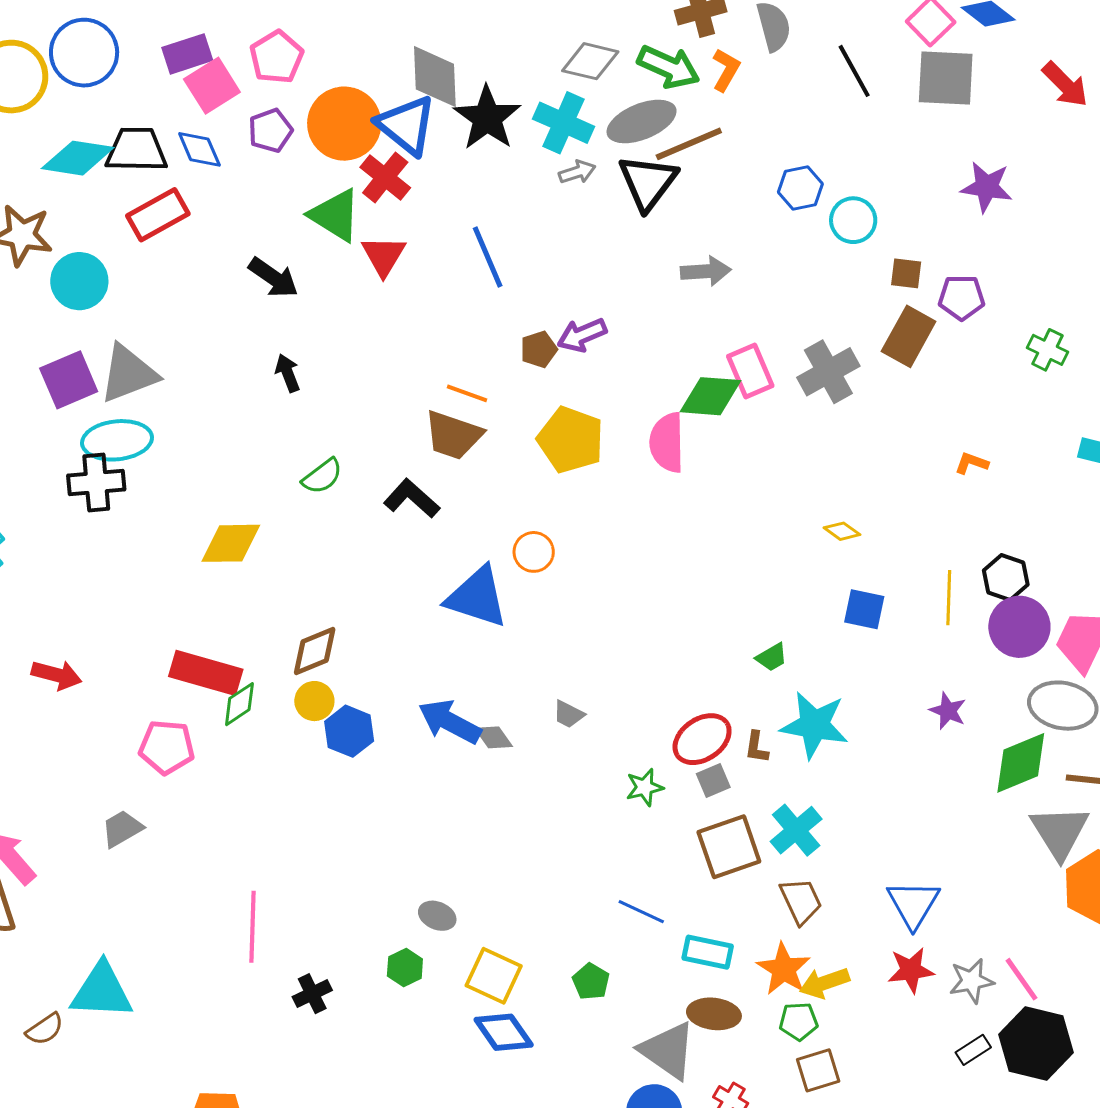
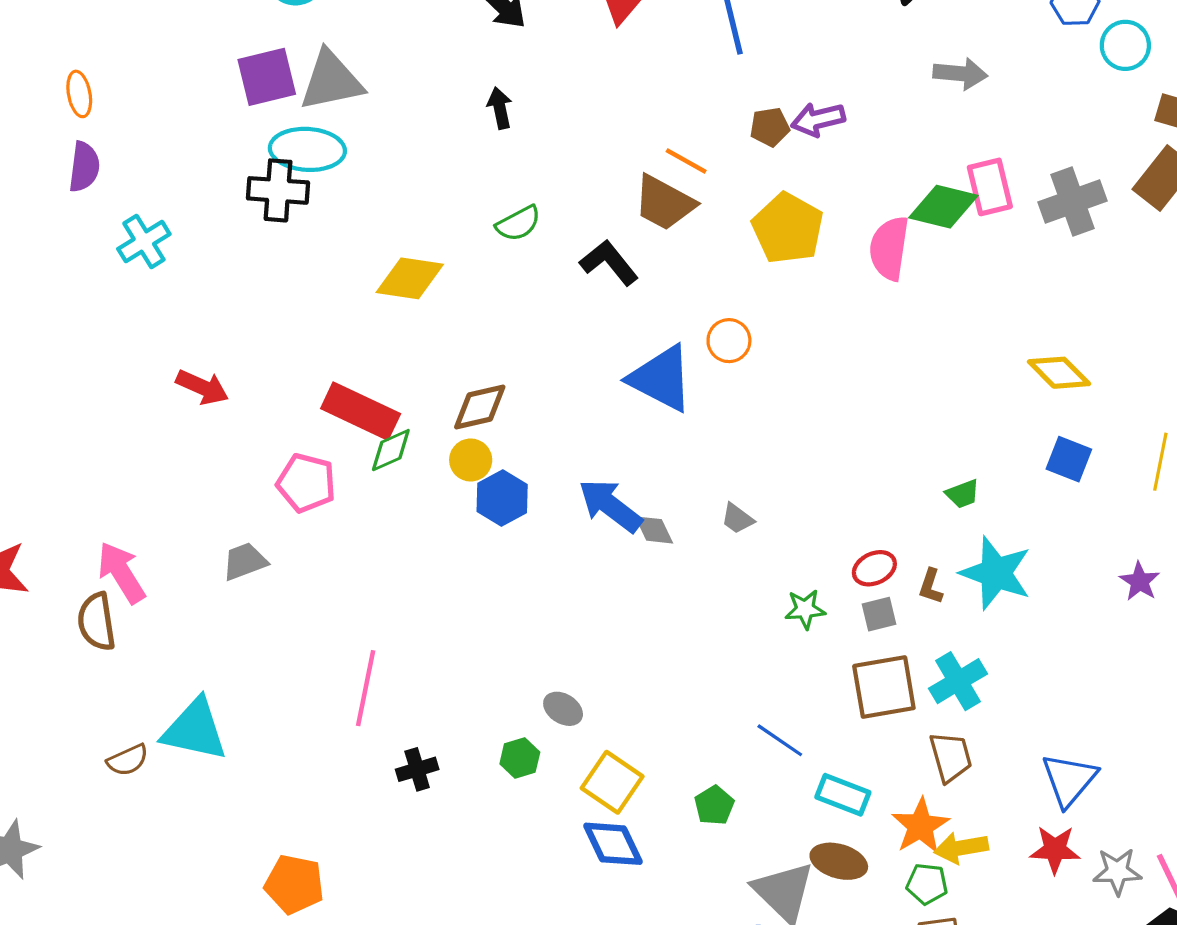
yellow diamond: (842, 531) -> (1059, 373), size x1.6
red ellipse: (702, 739) -> (874, 568), size x0.7

